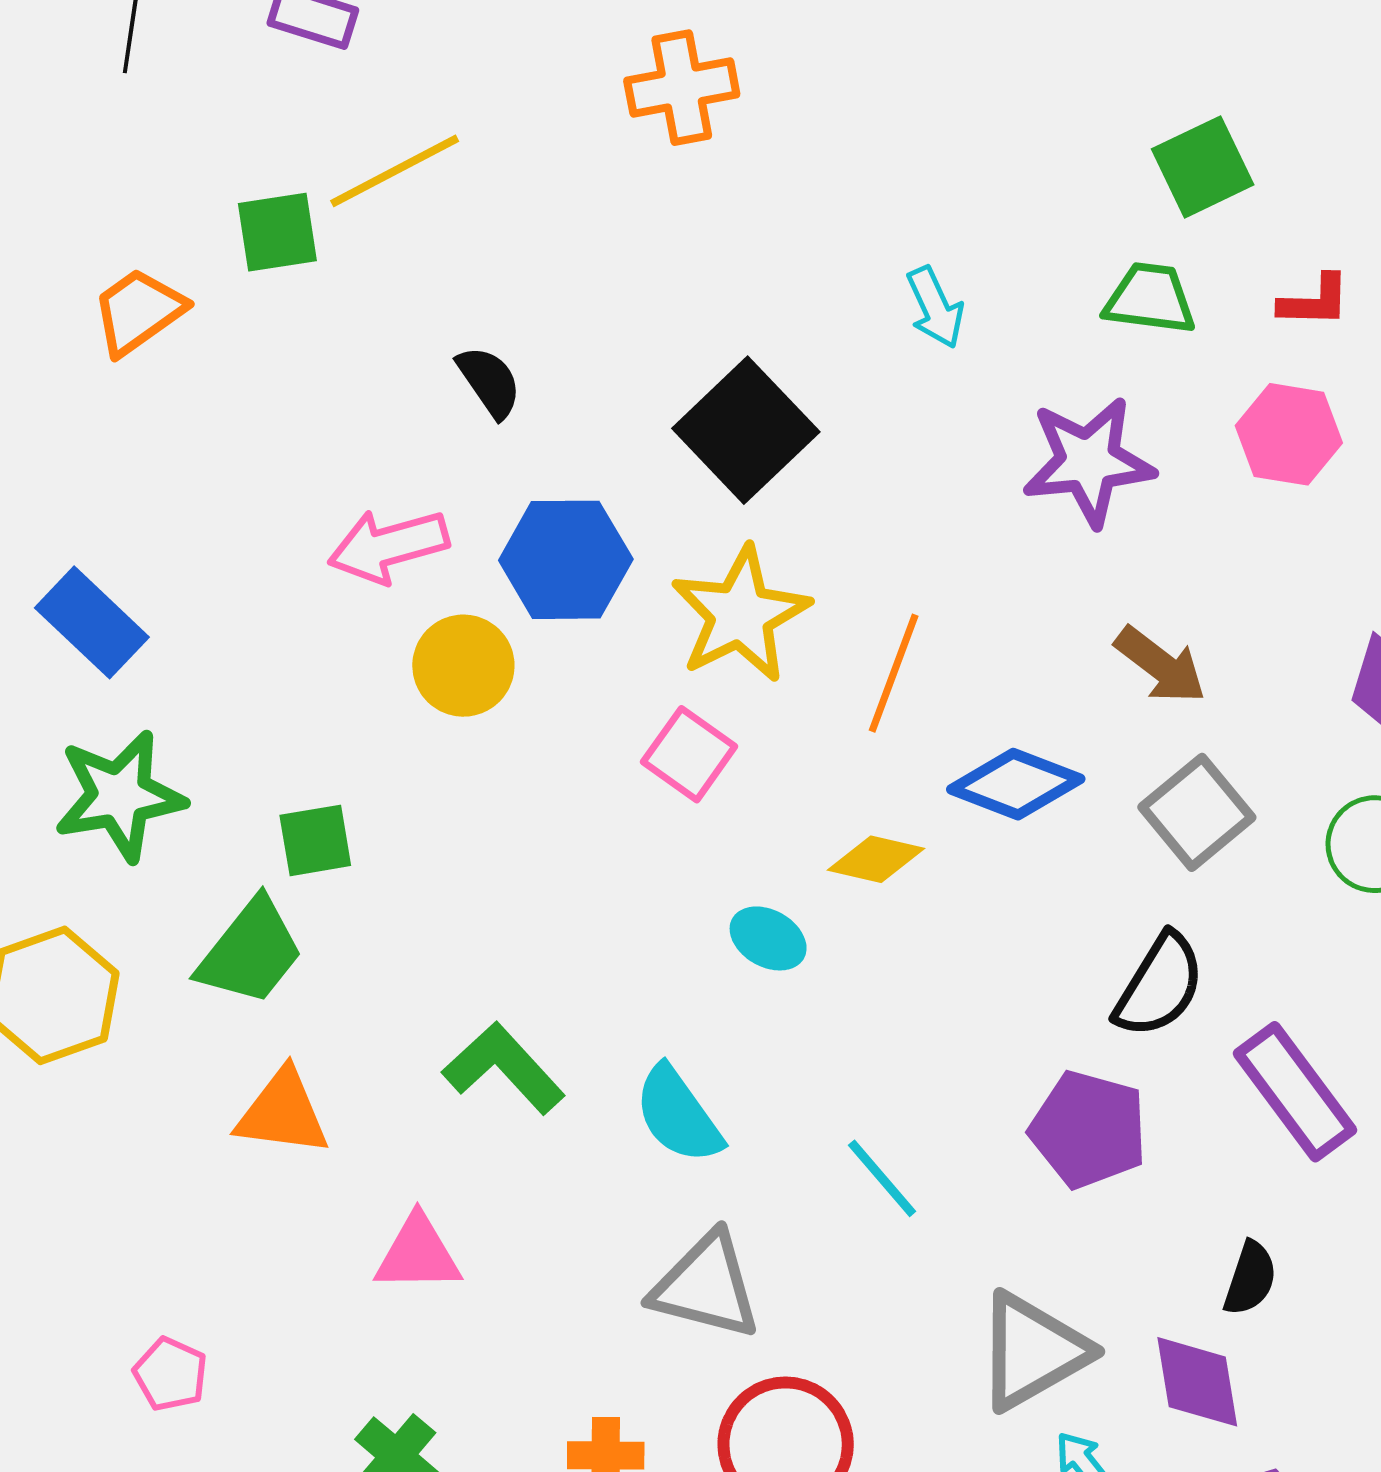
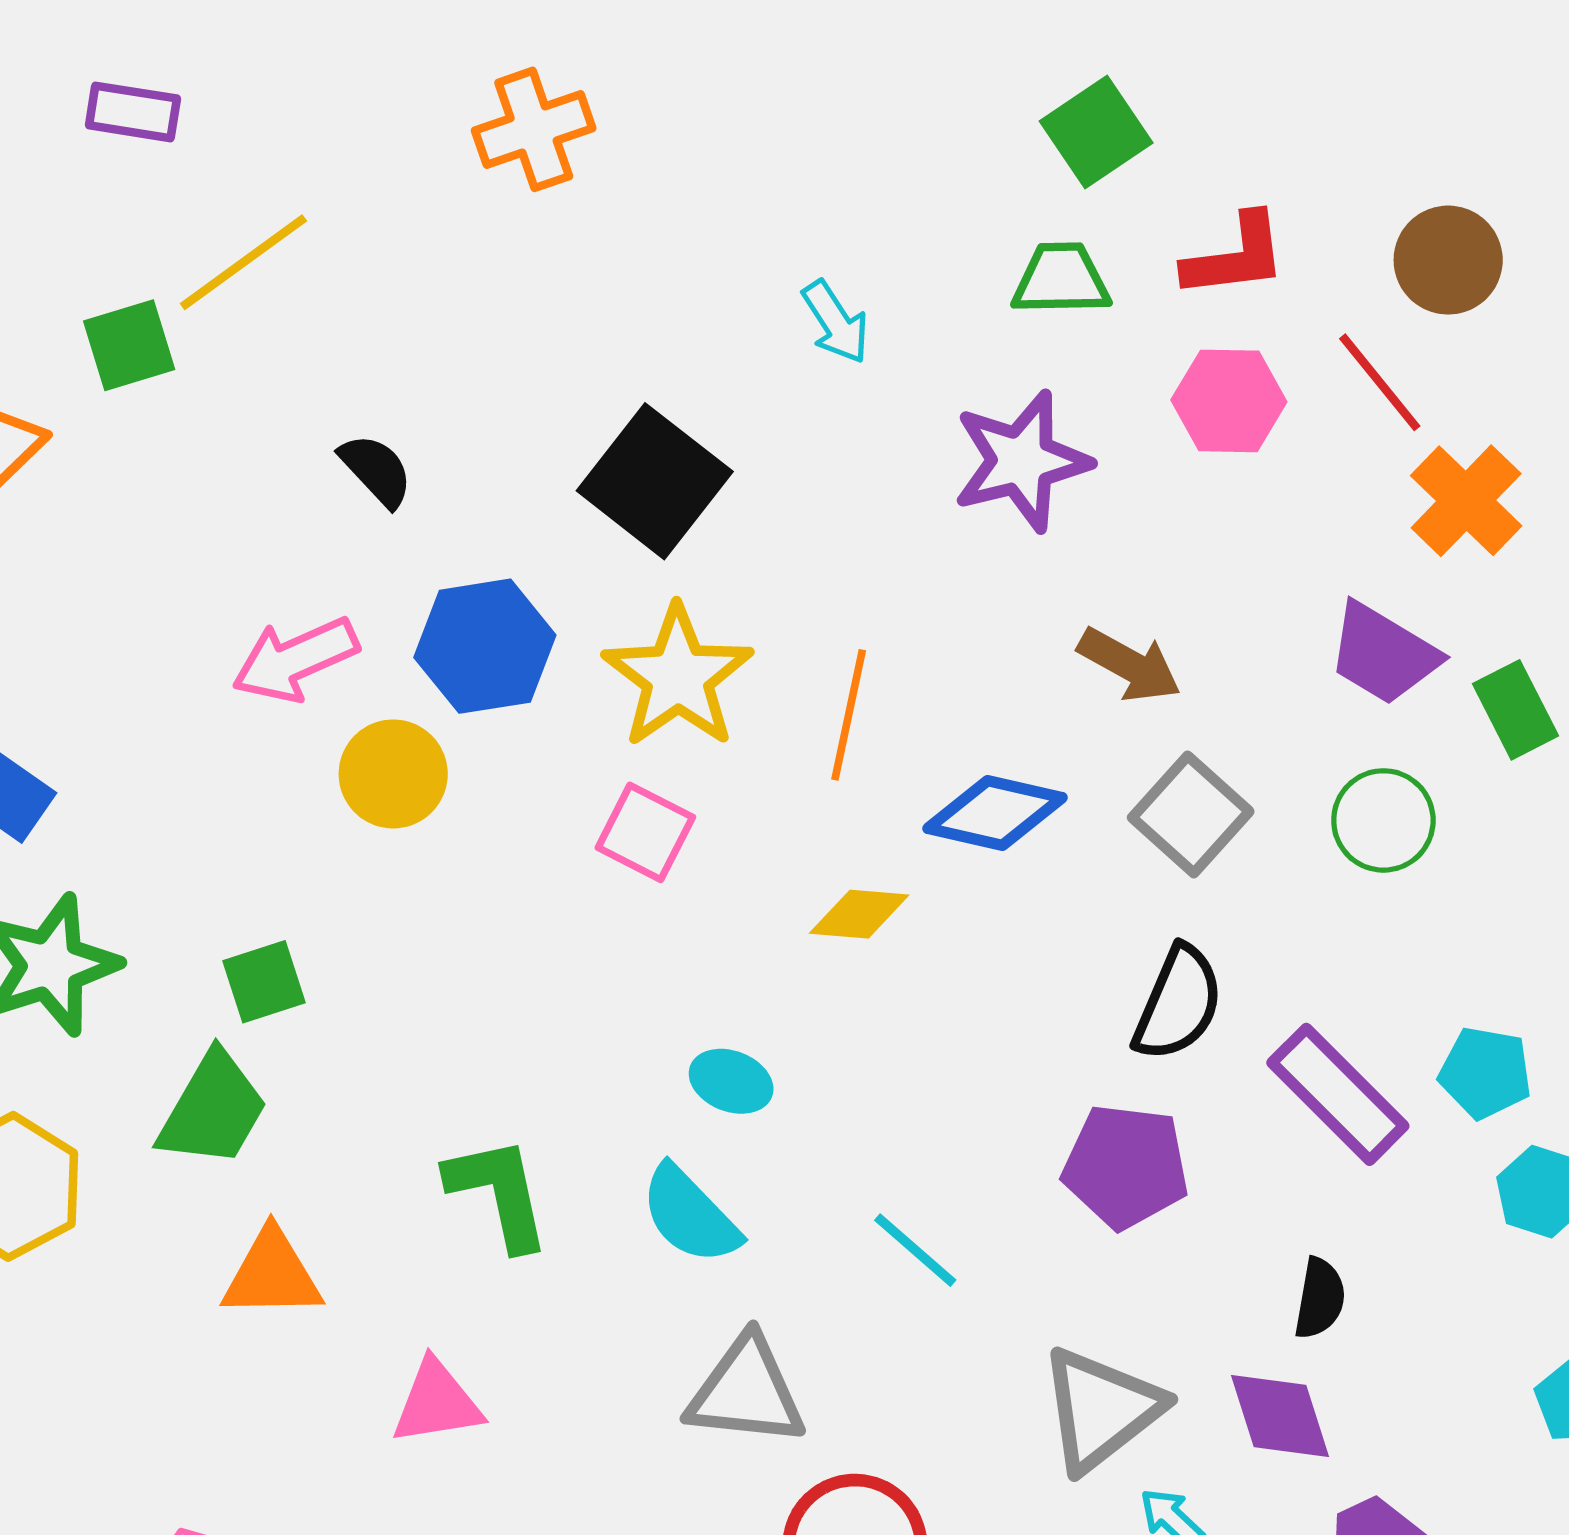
red L-shape: (1314, 301) -> (1235, 256), size x1.4
cyan ellipse: (768, 938) -> (731, 1081), moved
green L-shape: (504, 1068) -> (499, 1193), turned 39

